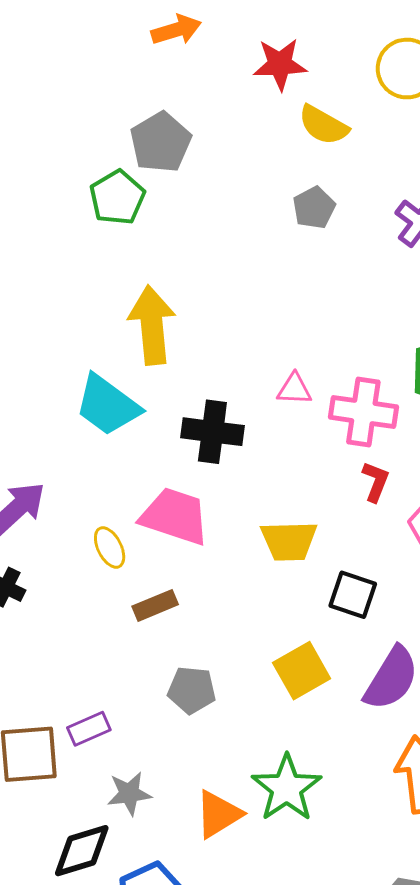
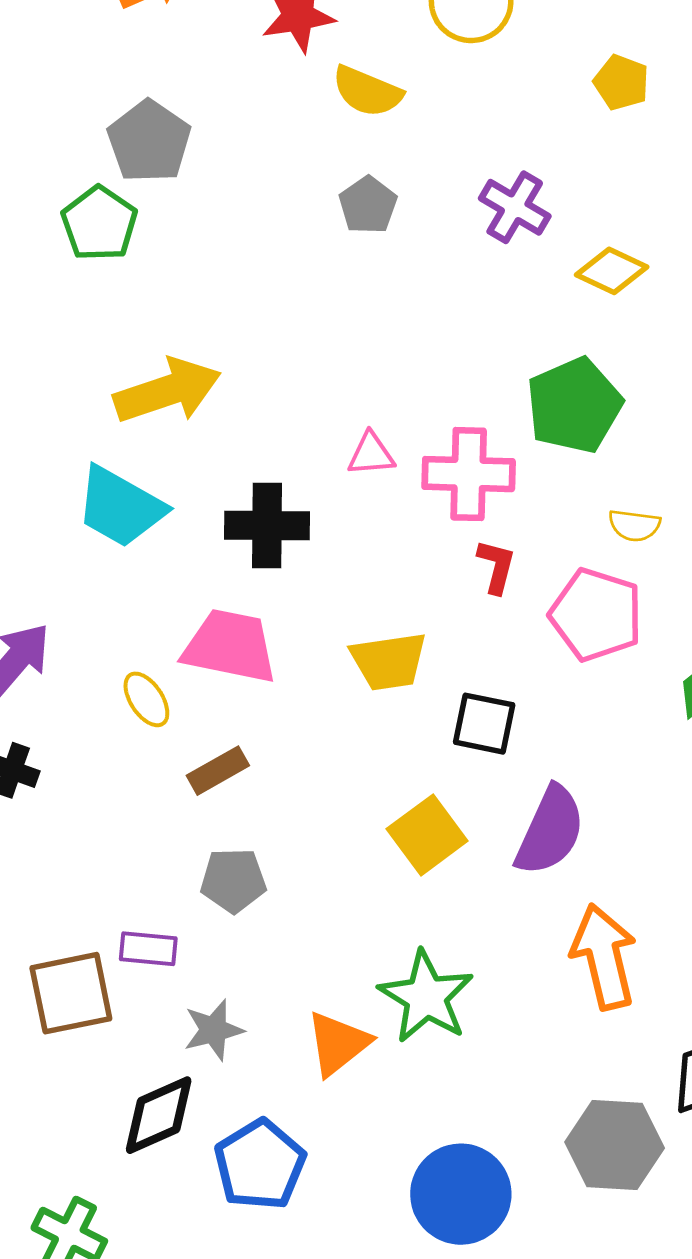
yellow arrow: (152, 325) -> (167, 391), turned 84
gray pentagon: (192, 690) -> (233, 880), moved
purple rectangle: (89, 729) -> (148, 949), turned 36

